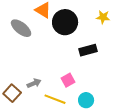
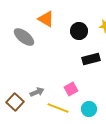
black circle: (65, 22) -> (79, 31), moved, size x0.7

